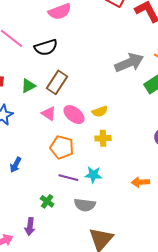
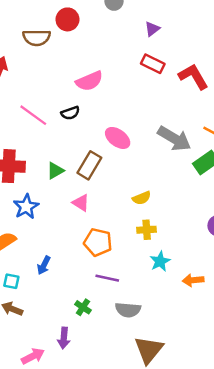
black semicircle: (46, 47) -> (70, 113), moved, size x0.7
gray arrow: (129, 63) -> (174, 139), turned 56
pink ellipse: (74, 115) -> (118, 138), moved
cyan star: (93, 175) -> (160, 261), moved, turned -30

